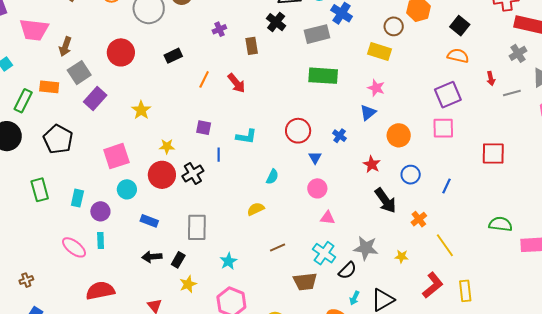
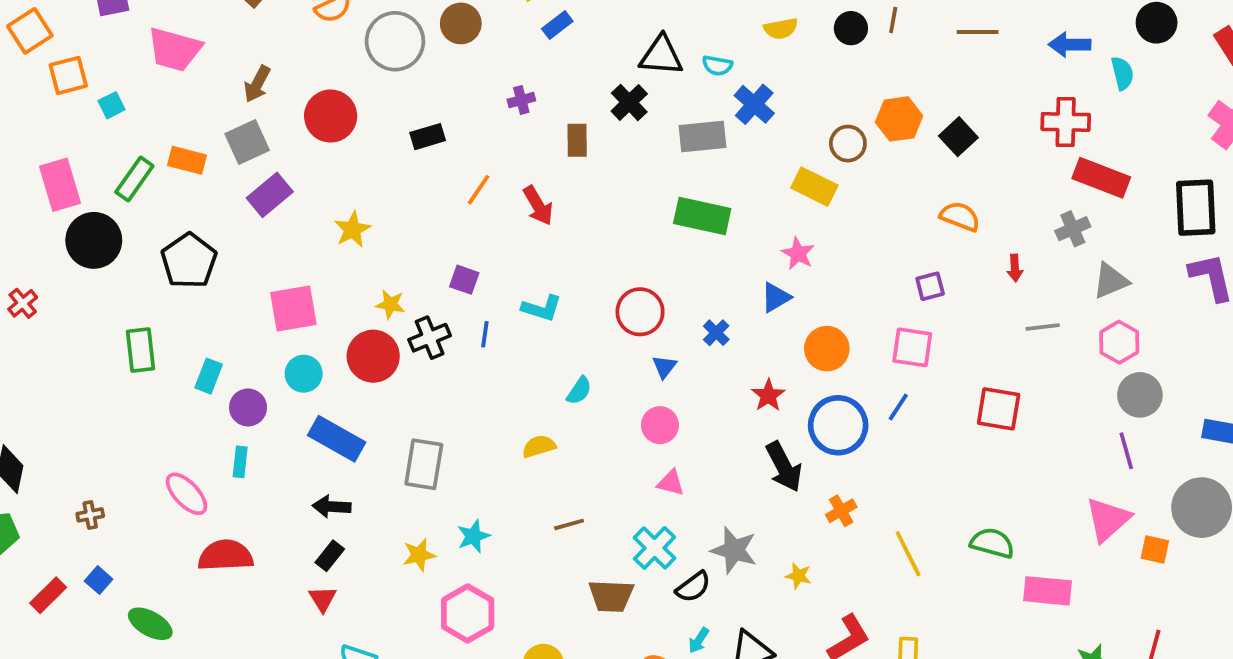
black square: (460, 26) -> (958, 137), moved
brown arrow: (65, 47) -> (257, 84), moved
gray line: (512, 93) -> (1043, 327), moved
purple square: (448, 95) -> (930, 286), size x0.6
black cross: (193, 174) -> (430, 338), moved
blue circle: (411, 175) -> (838, 425), size x1.6
blue line: (447, 186) -> (898, 407), moved
blue rectangle: (149, 221) -> (337, 439), size x1.6
yellow line: (445, 245) -> (908, 554), moved
pink ellipse: (74, 247) -> (187, 494), moved
black rectangle: (178, 260) -> (330, 556), moved
yellow star: (188, 284) -> (419, 555), moved

